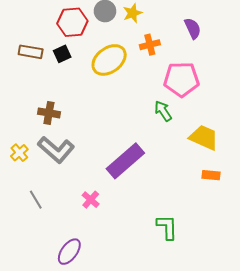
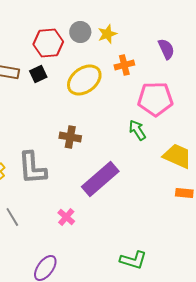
brown cross: (49, 113) -> (70, 137), moved
gray L-shape: (56, 150) -> (32, 168), turned 45
green L-shape: (167, 227) -> (133, 260), moved, turned 108

